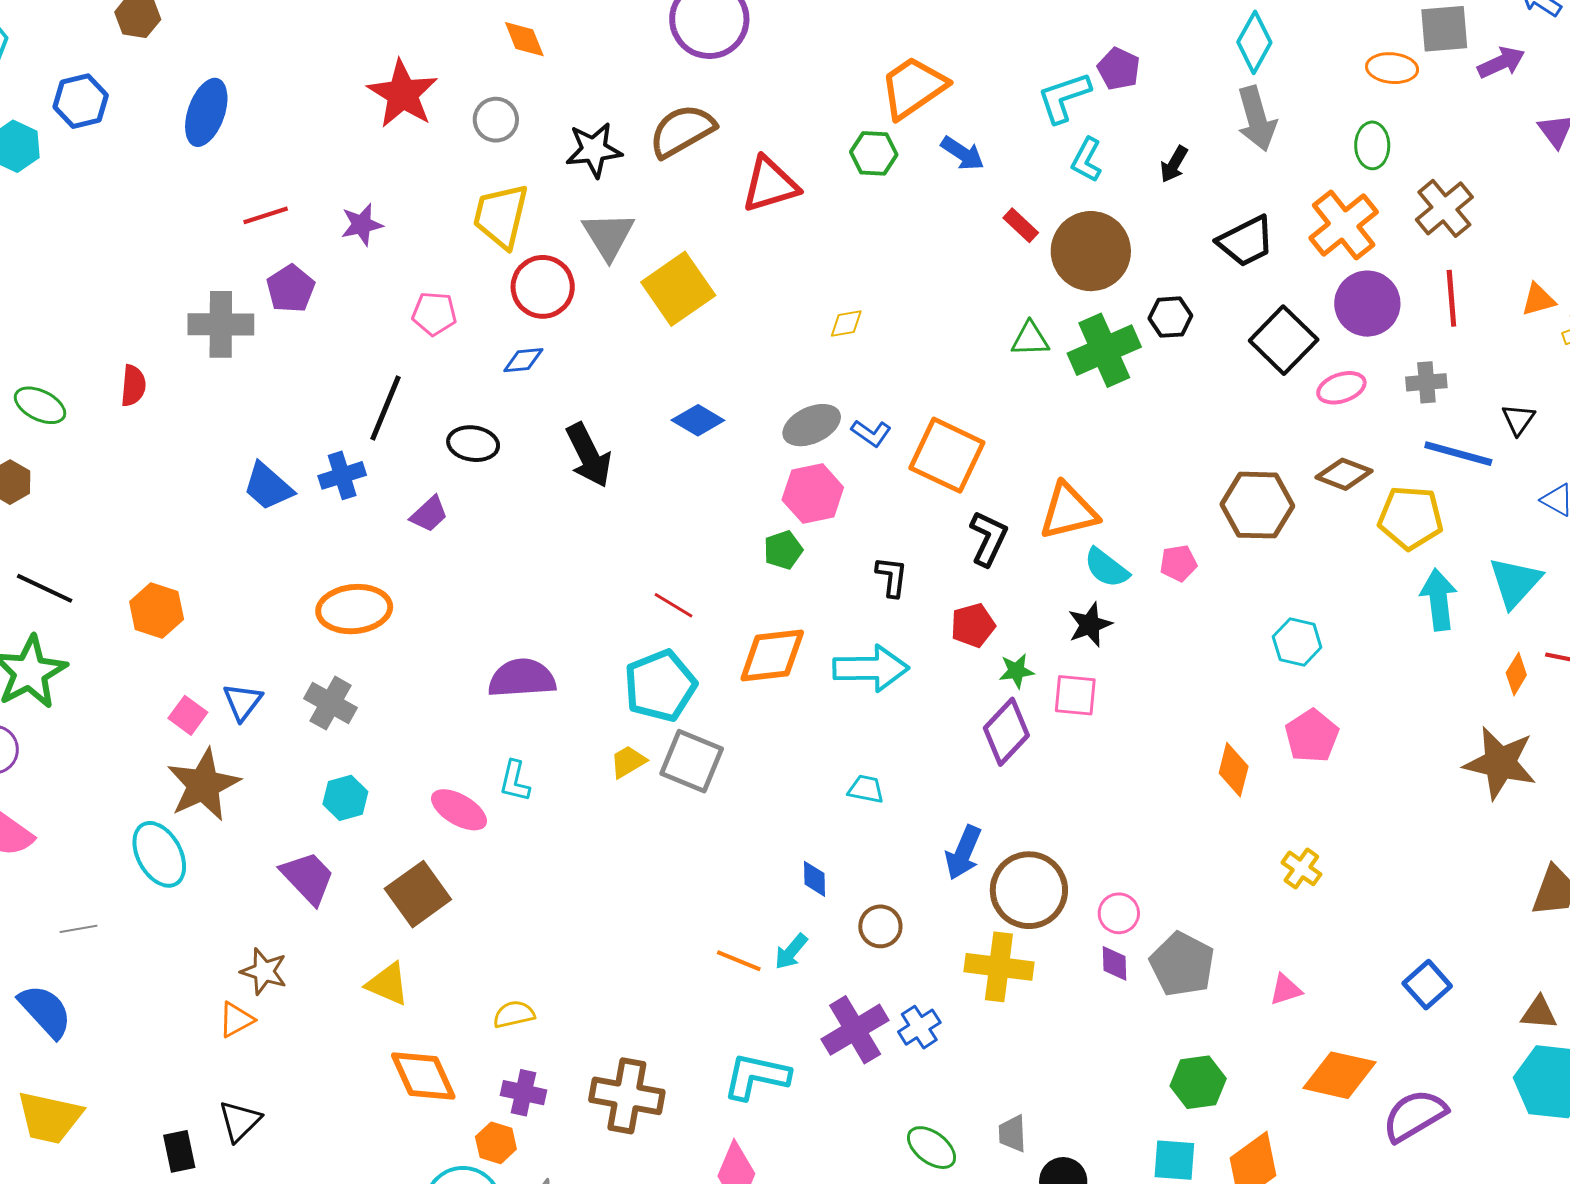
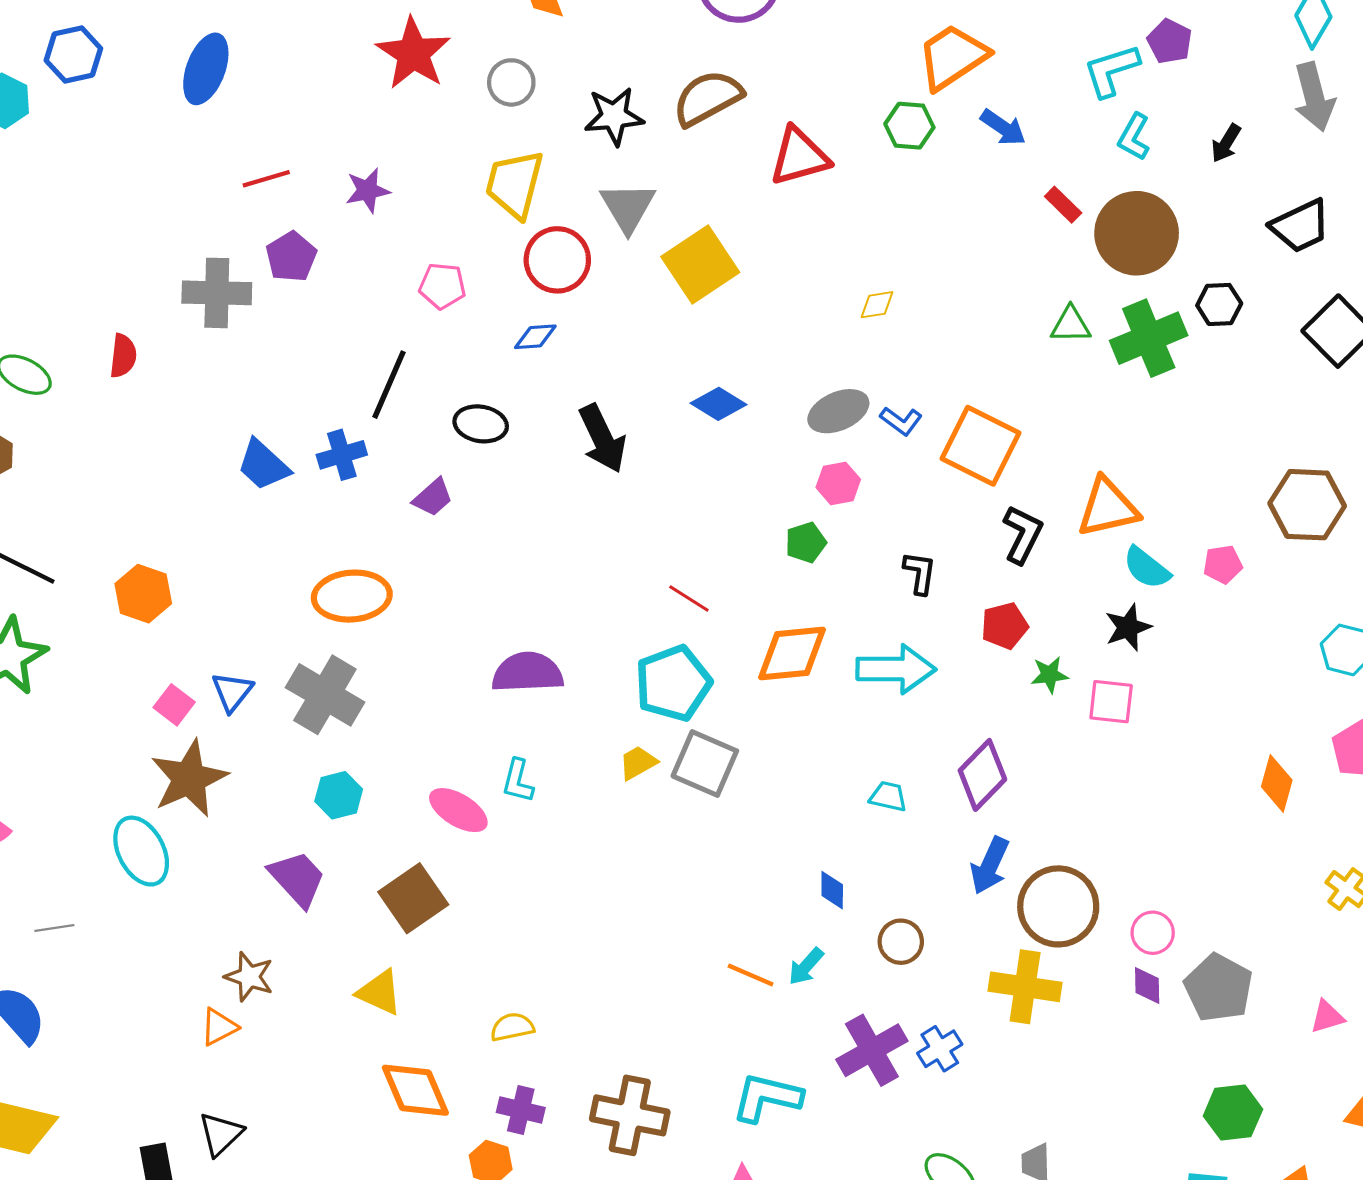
pink hexagon: (813, 494) -> (838, 483), size x0.7
gray cross: (331, 703) -> (325, 695), size x1.4
purple diamond: (1006, 732) -> (982, 775), moved

